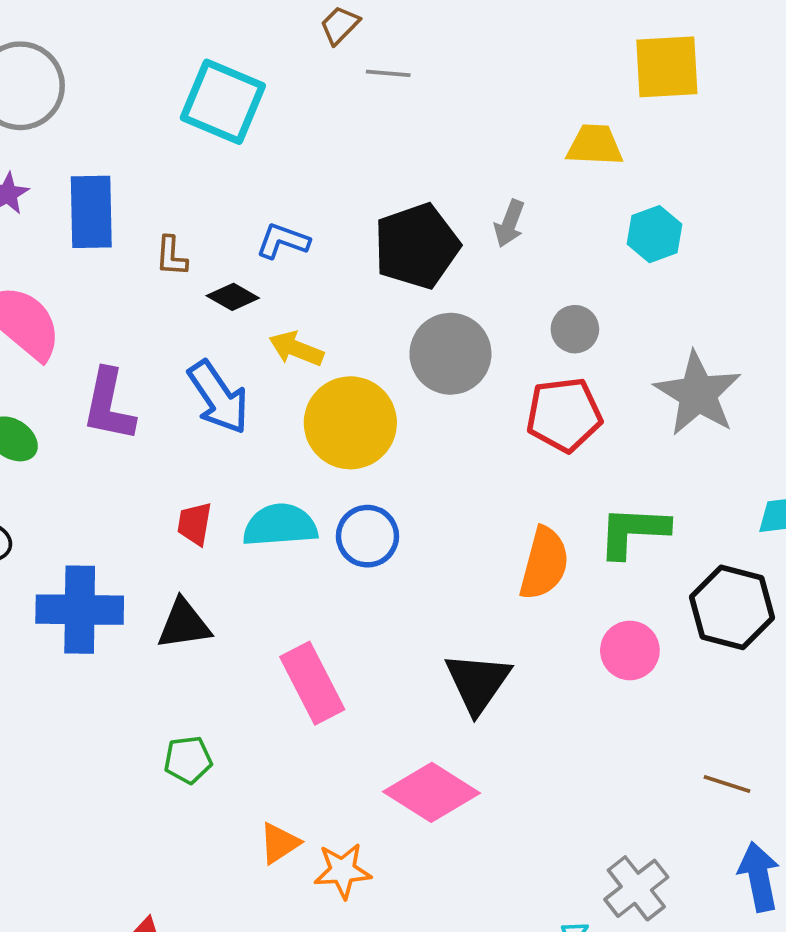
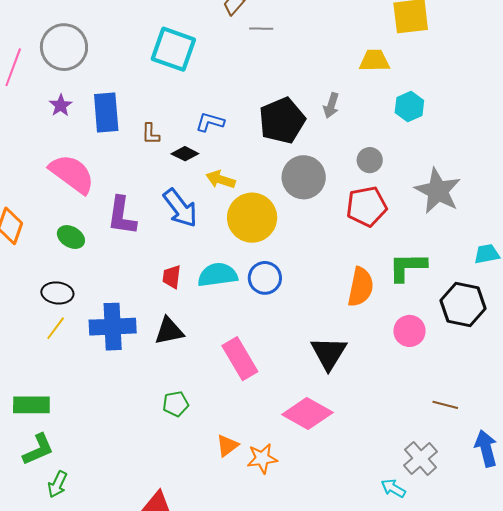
brown line: (727, 784) -> (445, 405), moved

